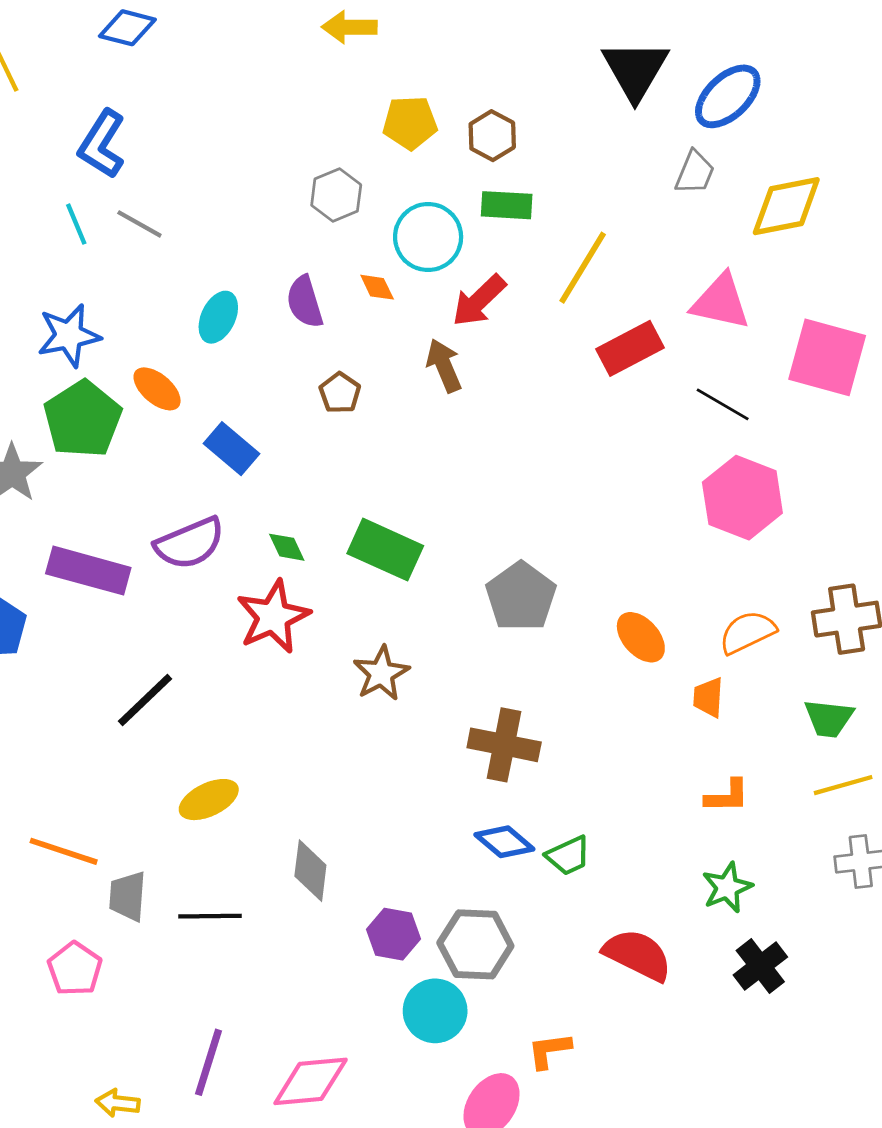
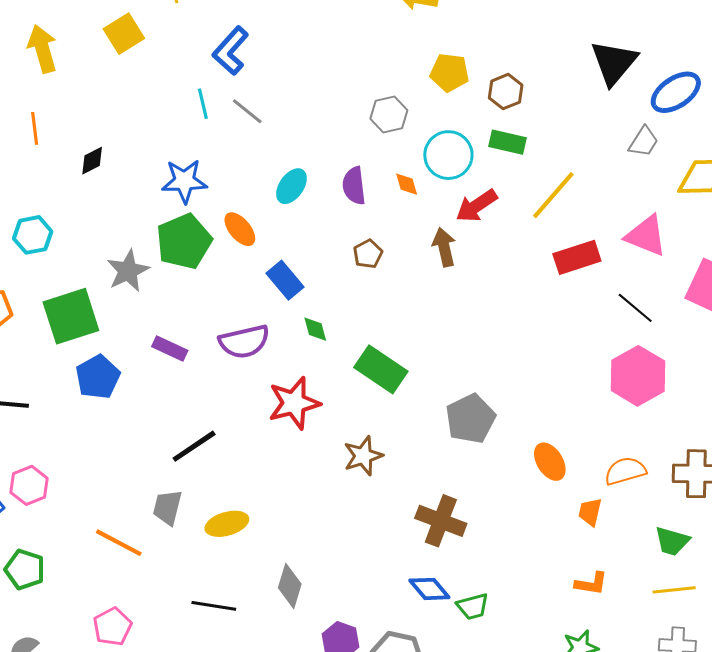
green diamond: (287, 547) -> (315, 329), moved
purple rectangle: (88, 571) -> (170, 349), size x0.6
gray trapezoid: (128, 896) -> (167, 507), moved

